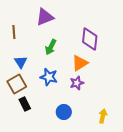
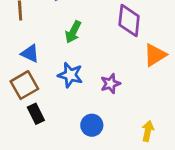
blue triangle: (21, 62) -> (30, 53), turned -32
orange triangle: (80, 63) -> (155, 55), moved

